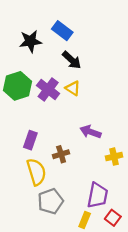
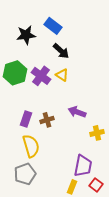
brown cross: (61, 154) -> (47, 120), moved
gray pentagon: (50, 201) -> (25, 174), moved

